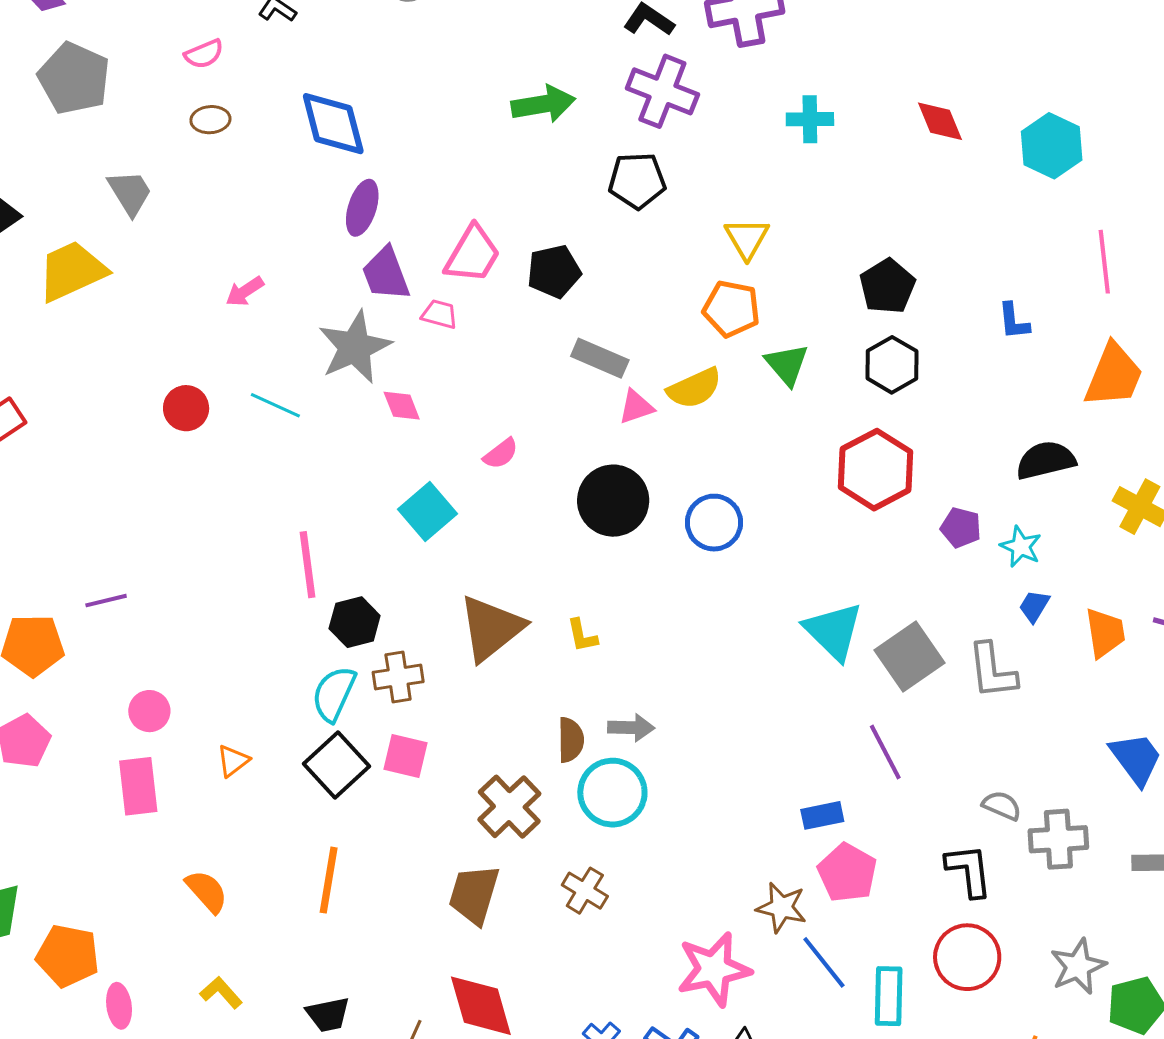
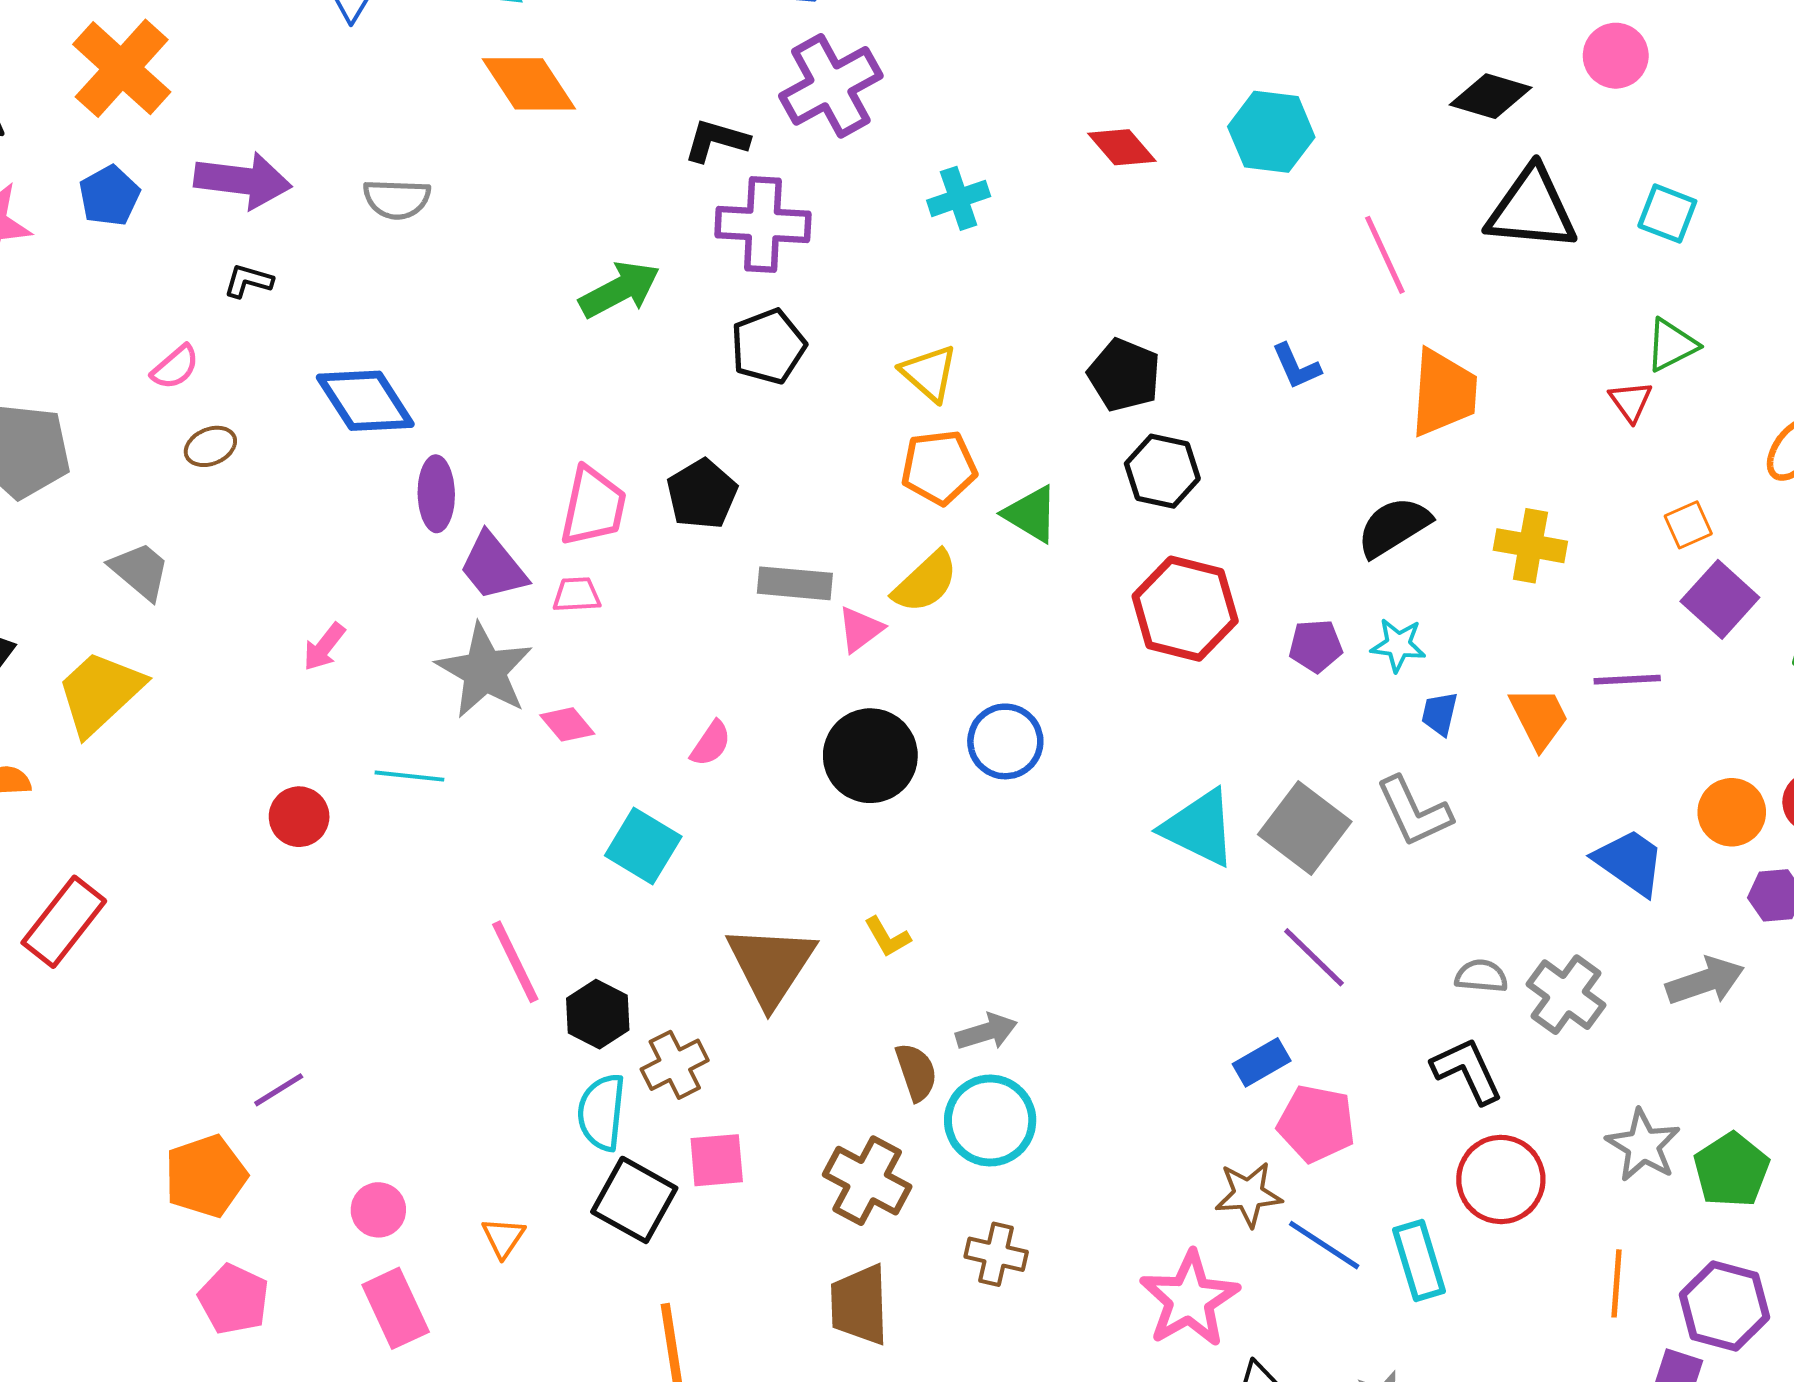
gray cross: (1058, 839) -> (1566, 995), turned -32

